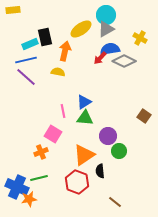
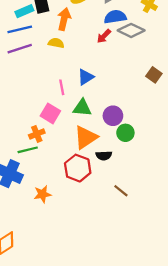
red arrow: (100, 58) -> (104, 36), moved
purple line: (26, 77) -> (20, 49), turned -60
brown square: (144, 116) -> (154, 75), moved
green triangle: (85, 118) -> (82, 108), moved
black semicircle: (100, 171) -> (104, 156), turned -88
green line: (39, 178) -> (28, 150), moved
orange star: (29, 199) -> (42, 194), moved

